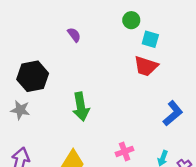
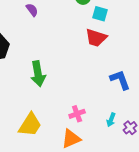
blue L-shape: (173, 113) -> (120, 80), turned -70

